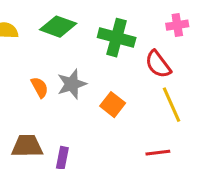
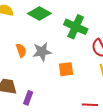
orange square: (113, 105) -> (66, 69), turned 35

